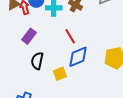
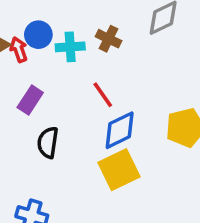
yellow square: (60, 74) -> (119, 170), moved, size x1.6

